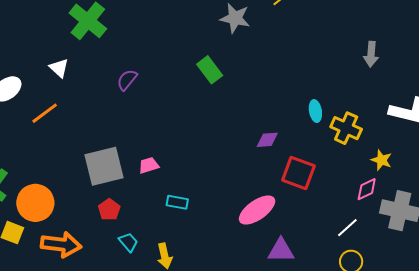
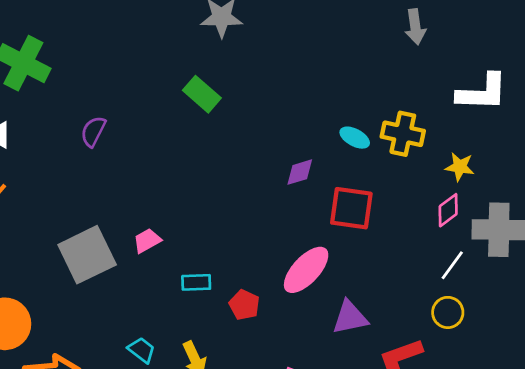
cyan ellipse: (315, 111) -> (355, 138), moved, turned -40
red pentagon: (109, 210) -> (244, 305), moved
white line: (347, 228) -> (452, 265), moved

